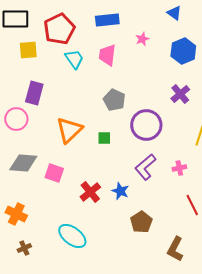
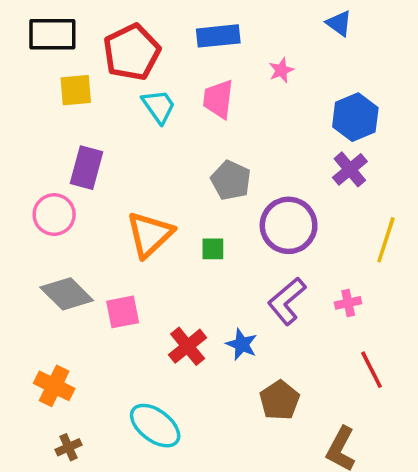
blue hexagon: (183, 51) -> (355, 117), moved
gray diamond: (23, 163) -> (67, 294), turned 40
pink square: (54, 173) -> (123, 312), turned -30

